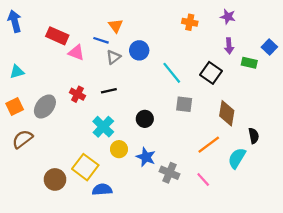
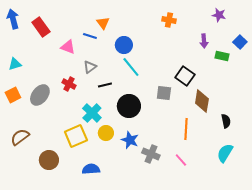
purple star: (228, 17) -> (219, 15), moved
red rectangle: (57, 36) -> (41, 27), moved, turned 30
gray triangle: (113, 57) -> (90, 67), moved
cyan line: (172, 73) -> (131, 67), moved
black square: (211, 73) -> (185, 76), moved
black line: (109, 91) -> (105, 85), moved
black circle: (145, 119) -> (129, 106), size x1.5
brown semicircle: (22, 139) -> (20, 137), moved
orange line: (209, 145) -> (186, 129), turned -50
cyan semicircle: (237, 158) -> (225, 153), moved
yellow square: (85, 167) -> (76, 136), moved, turned 30

